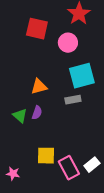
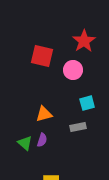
cyan square: (82, 76) -> (87, 103), size x0.6

